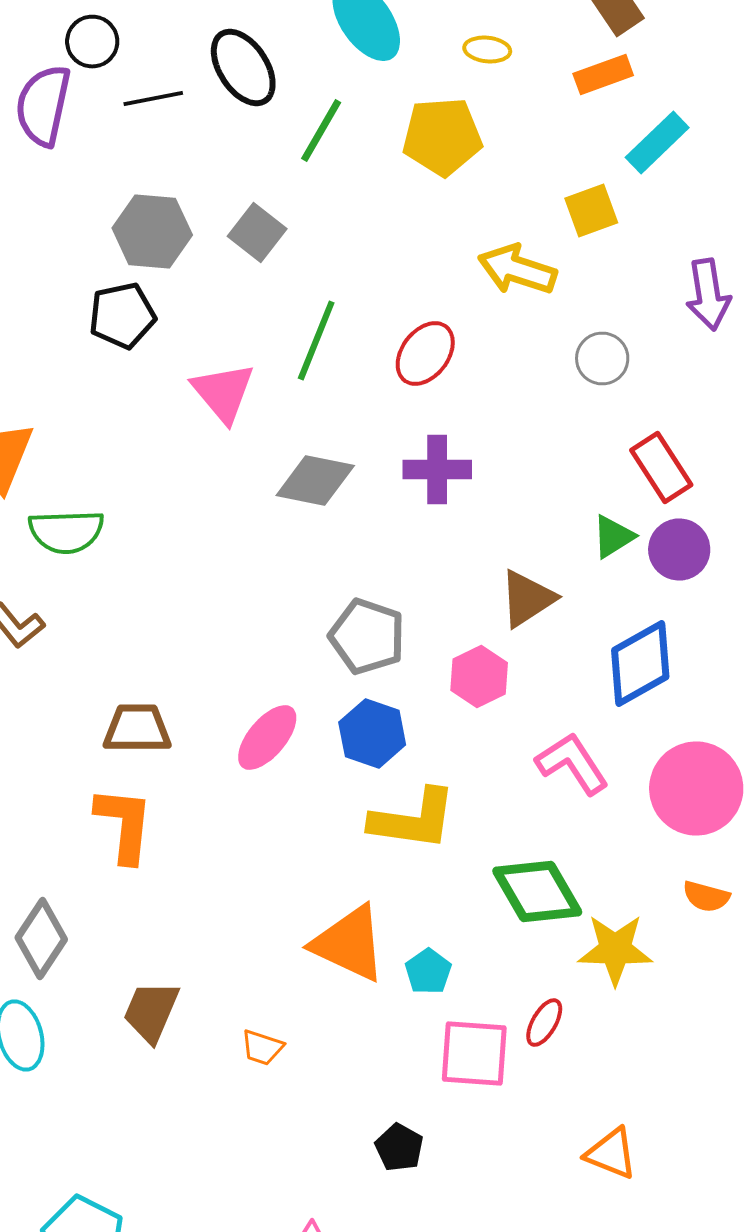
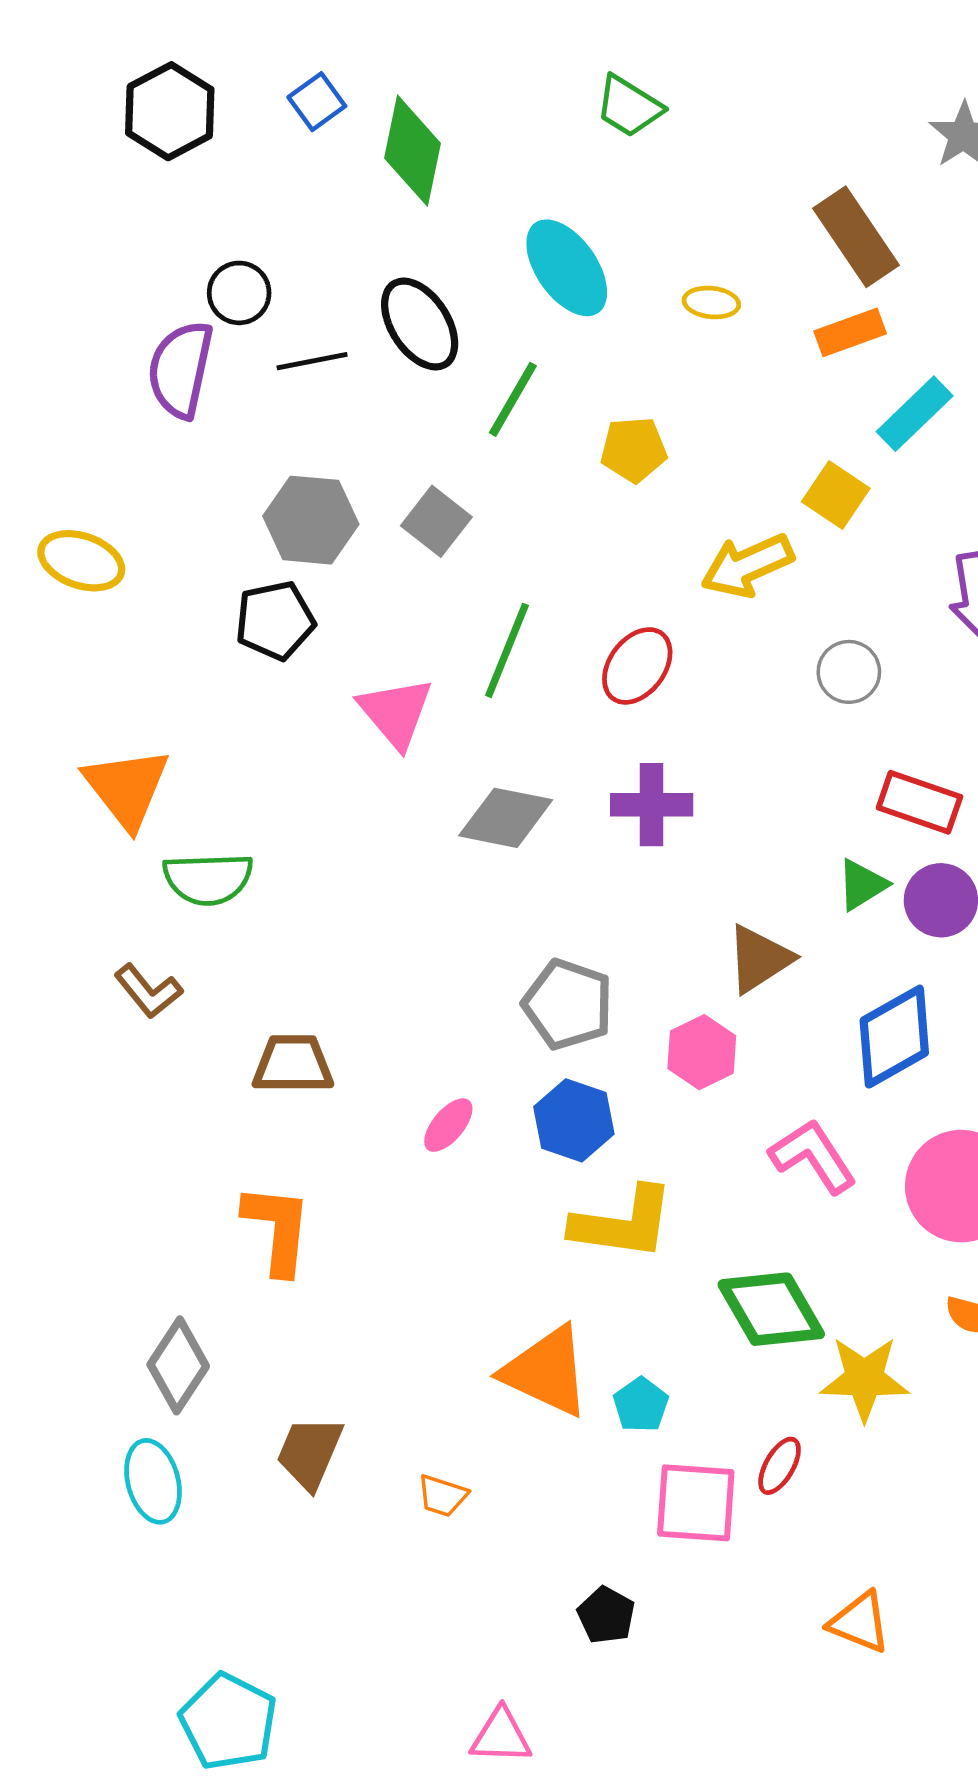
yellow pentagon: (442, 136) -> (634, 450), moved, size x0.7
yellow square: (591, 210) -> (836, 495), turned -36
yellow arrow: (517, 270) -> (747, 566), turned -42
red rectangle: (661, 468) -> (919, 802), turned -38
brown trapezoid: (137, 728) -> (293, 1064), moved
pink ellipse: (267, 738) -> (448, 1125), size x0.7

